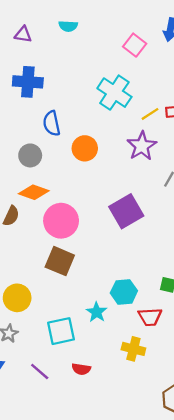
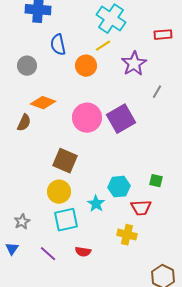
yellow line: (150, 114) -> (103, 46), moved
gray circle: (30, 155) -> (27, 66), moved
pink circle: (61, 221) -> (87, 118), moved
yellow circle: (17, 298) -> (59, 192), moved

